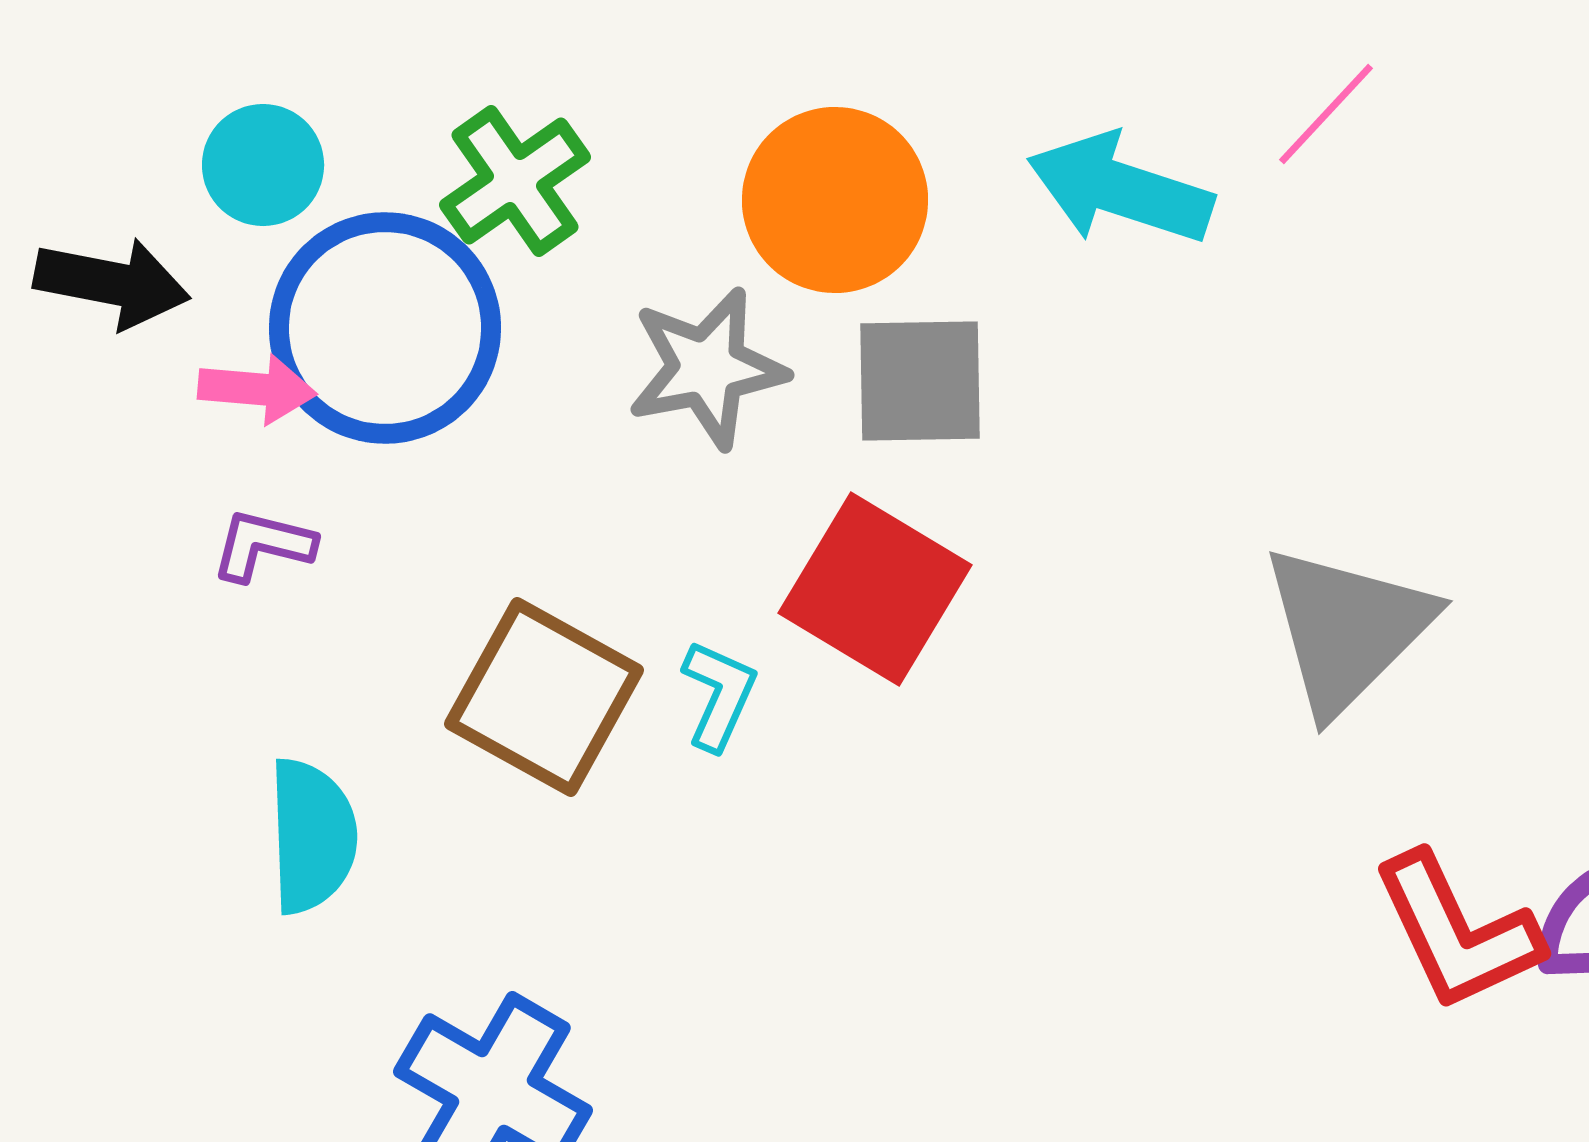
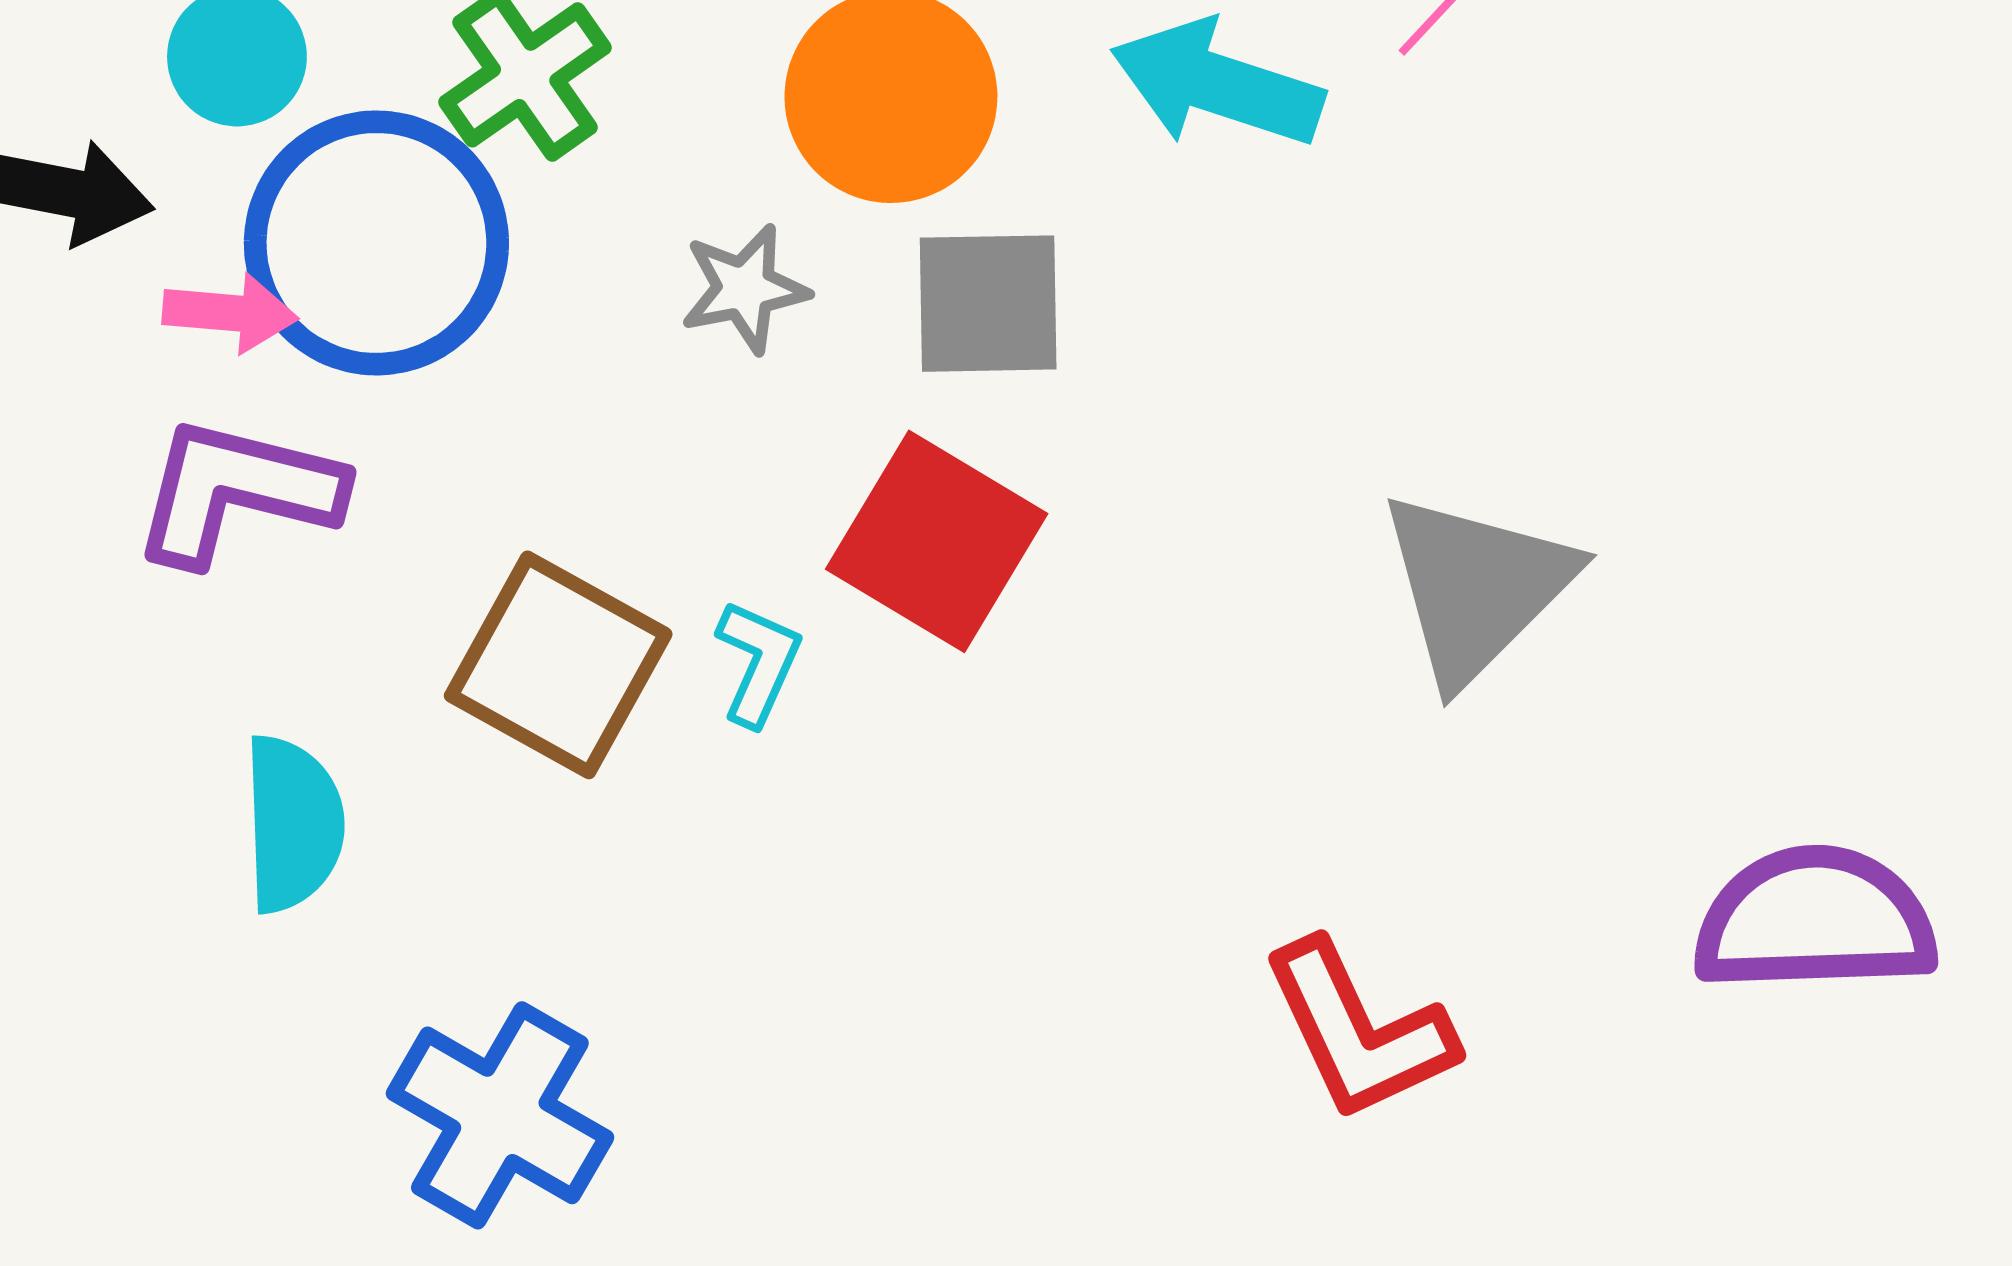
gray star: (707, 368) -> (745, 289), size x0.7
purple L-shape: (263, 545) -> (237, 491), size x1.8
red L-shape: (1457, 932) -> (1359, 1031), moved

